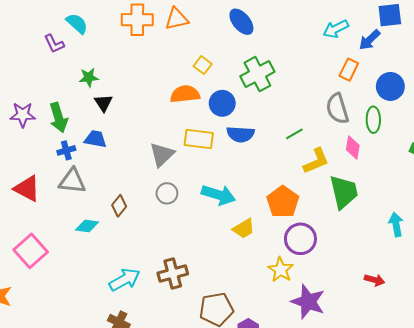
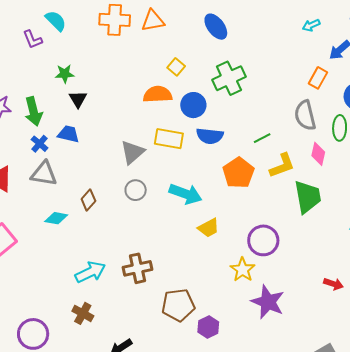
cyan arrow: (336, 29) -> (311, 25), moved, size x0.7
blue cross: (66, 150) -> (40, 144), turned -36
orange pentagon: (283, 202) -> (238, 173), moved

